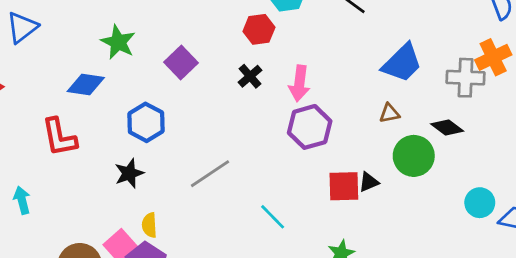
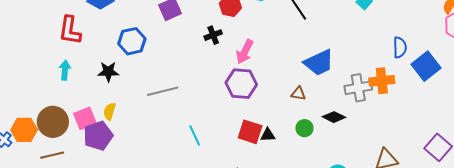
gray cross: (465, 78) -> (358, 88), turned -32
black diamond: (447, 128) -> (334, 117), turned -30
green circle: (414, 156) -> (304, 128), size x0.6
cyan arrow: (22, 200) -> (65, 70), moved

